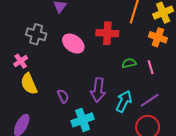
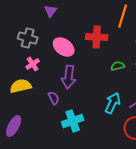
pink cross: (21, 61) -> (33, 64), moved
yellow semicircle: (29, 84) -> (21, 86), turned 100
purple arrow: (98, 90) -> (69, 77), moved

